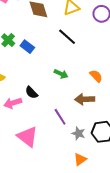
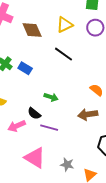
green arrow: (61, 74) -> (51, 97), moved
purple line: (60, 117) -> (49, 128), moved, turned -36
gray star: (78, 133) -> (67, 165), moved

